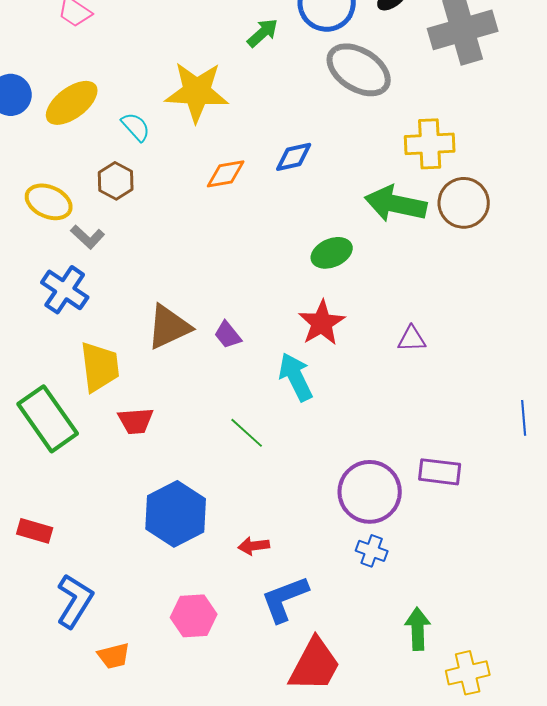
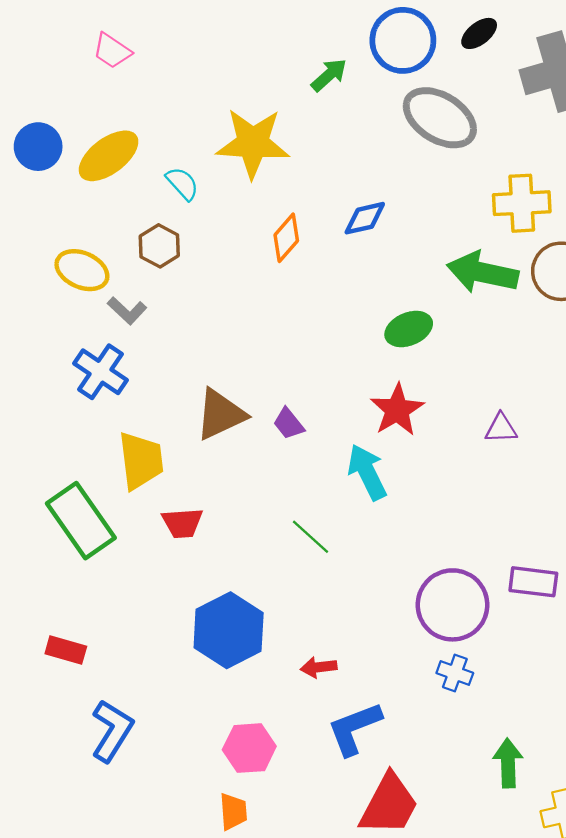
orange diamond: (226, 174) -> (286, 238), turned -39
orange trapezoid: (114, 656) -> (233, 812), moved, turned -80

